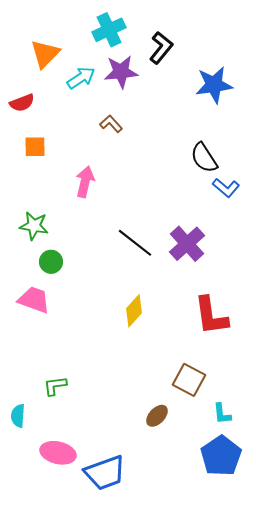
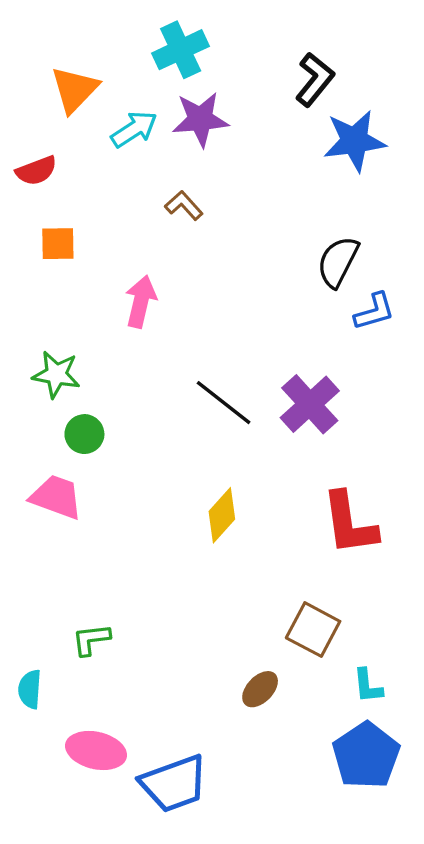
black L-shape: (161, 48) -> (315, 80), moved
black semicircle: (204, 158) -> (338, 262), turned 60
blue L-shape: (226, 188) -> (374, 311), turned -56

